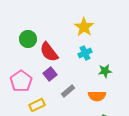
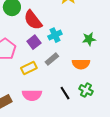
cyan cross: (85, 53) -> (55, 35), moved
yellow rectangle: (37, 105) -> (29, 68), moved

